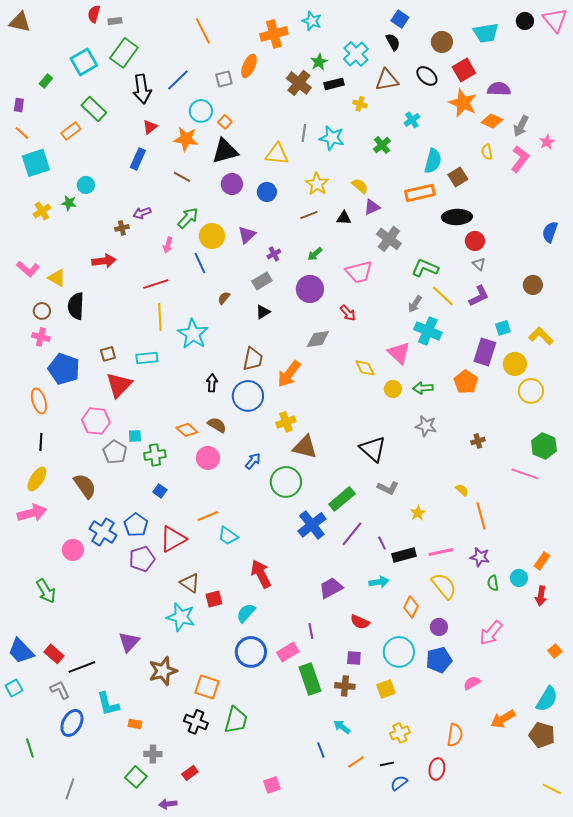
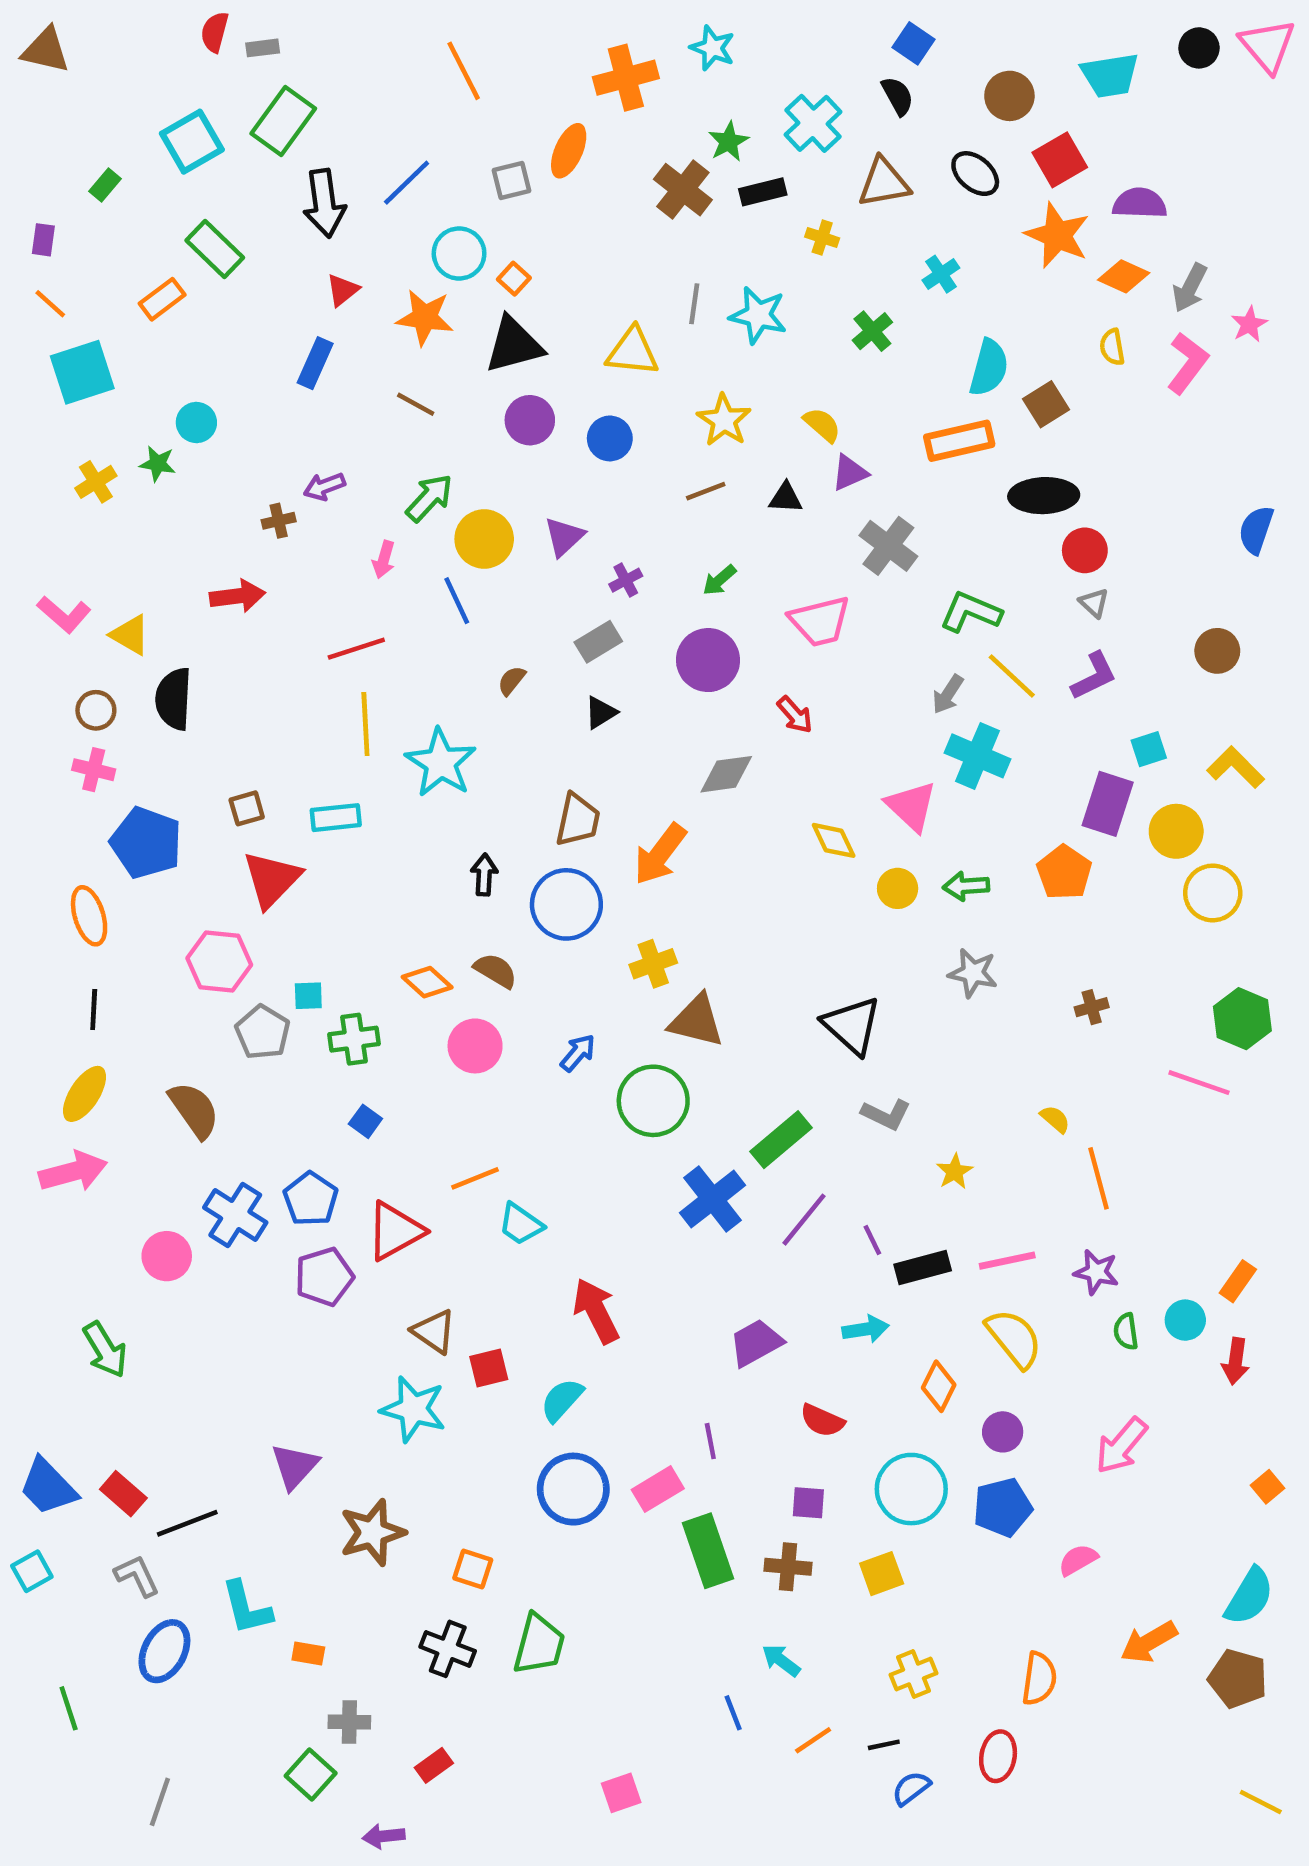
orange square: (207, 687) -> (473, 1569), size x0.7

